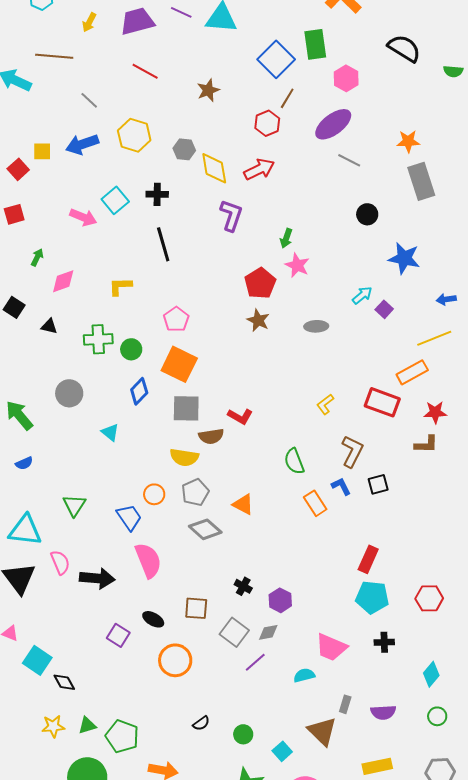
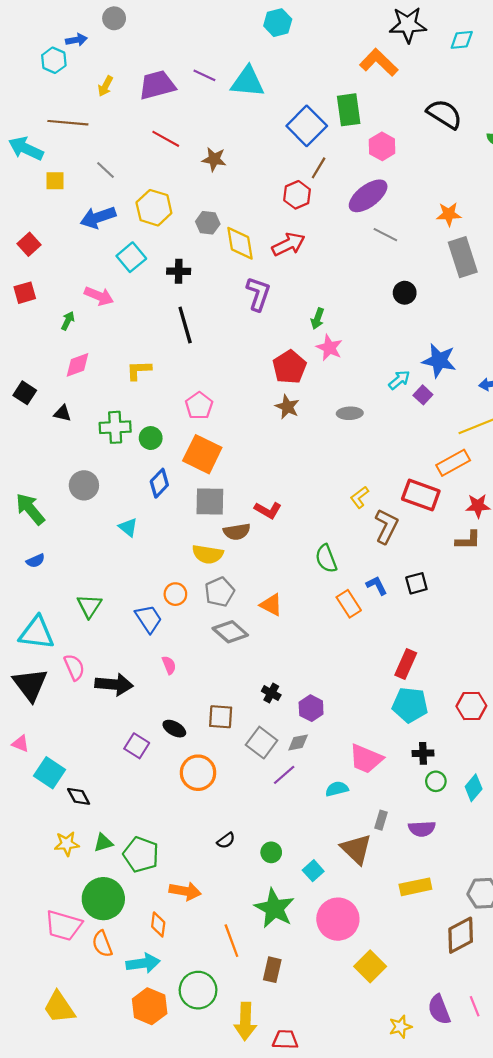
brown star: (208, 90) -> (214, 159), moved, turned 30
yellow square: (42, 151) -> (55, 181), moved
cyan square: (115, 200) -> (131, 257), moved
green arrow: (37, 257) -> (68, 321), moved
blue star: (404, 258) -> (439, 361), moved
brown L-shape: (352, 451) -> (386, 526), moved
pink semicircle: (148, 560) -> (169, 665), size x0.5
green circle: (437, 716) -> (436, 781), moved

